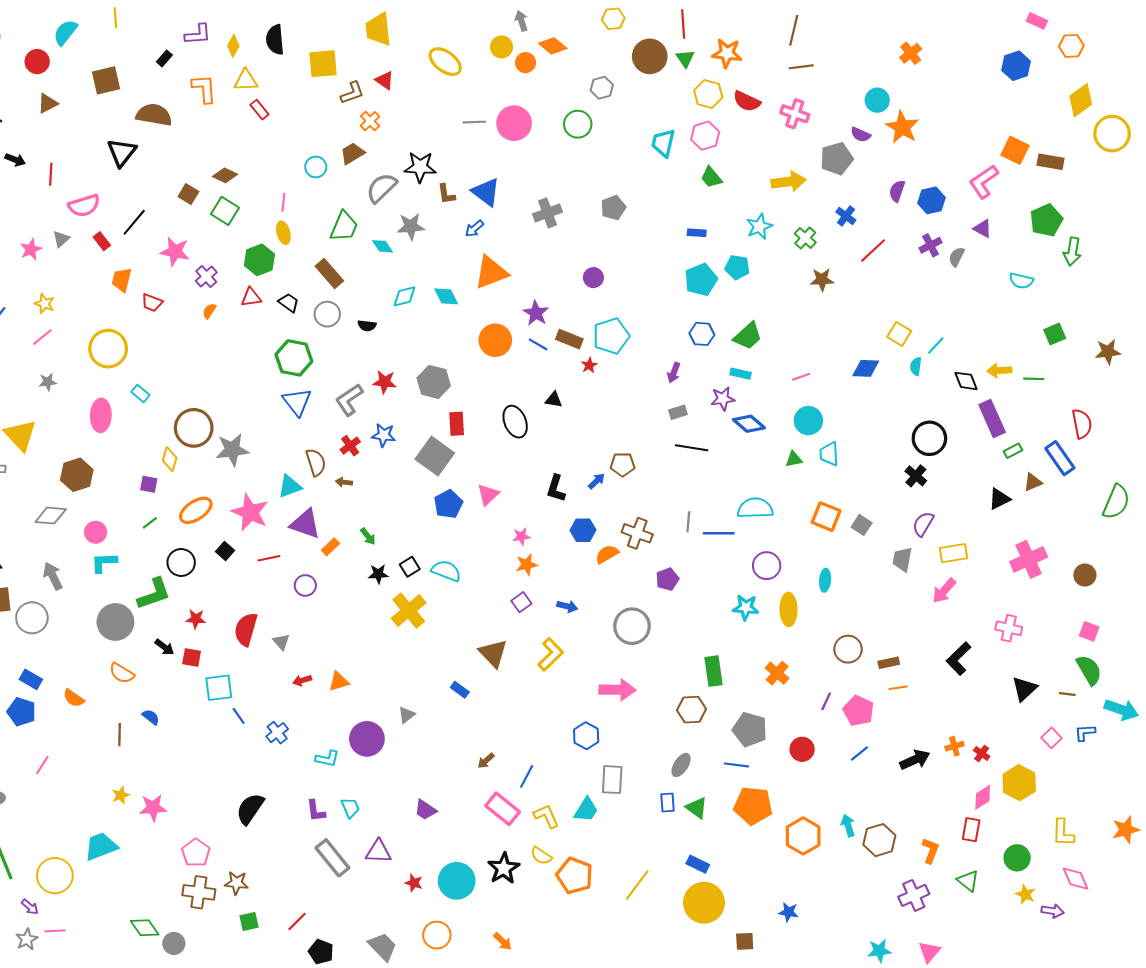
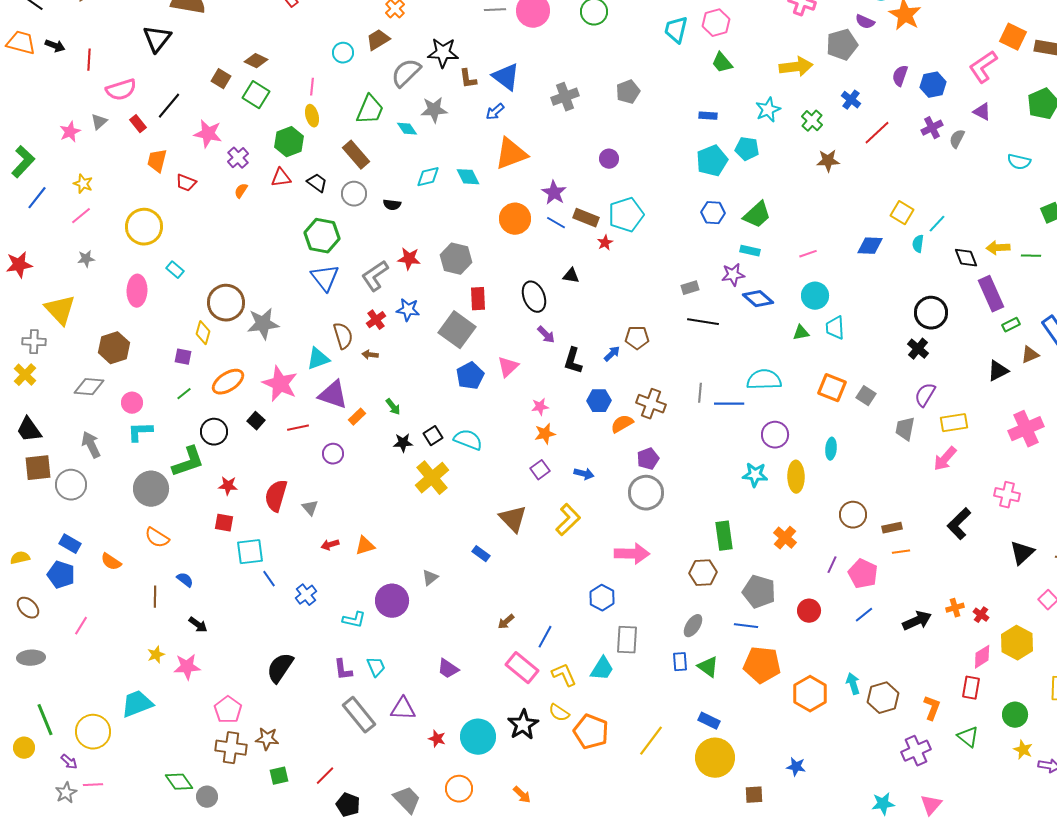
purple arrow: (674, 373) -> (546, 335), moved, turned -66
purple pentagon: (667, 579) -> (648, 459), moved
black arrow: (164, 647) -> (198, 625), moved

